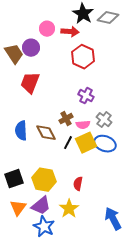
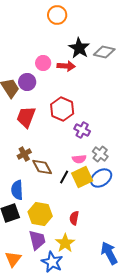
red hexagon: (83, 57) -> (62, 109), moved
brown cross: (66, 119) -> (24, 154), moved
blue semicircle: (21, 131) -> (17, 190), moved
blue ellipse: (105, 144) -> (101, 178), turned -55
purple trapezoid: (41, 206) -> (37, 240), turned -65
orange triangle: (18, 208) -> (13, 259), moved
blue star: (44, 227) -> (52, 262), moved

